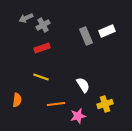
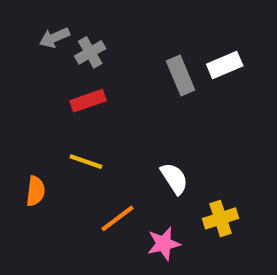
orange semicircle: (17, 100) -> (35, 191), moved
orange line: (56, 104) -> (117, 218), turned -30

